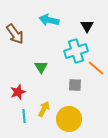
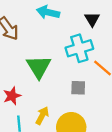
green triangle: (41, 67) -> (39, 67), size x1.6

